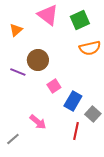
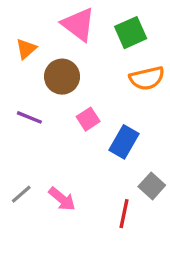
brown circle: (38, 60) -> (62, 77), moved
pink square: (54, 86) -> (88, 119), moved
blue rectangle: (73, 101) -> (124, 142), moved
gray line: (13, 139) -> (21, 194), moved

